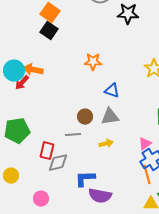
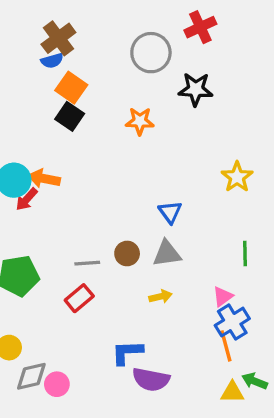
orange star: (93, 62) -> (140, 121), moved
blue triangle: (112, 91) -> (170, 212), turned 35
gray line: (73, 135) -> (87, 263), moved
red rectangle: (47, 151) -> (79, 298), moved, turned 36
gray diamond: (58, 163) -> (31, 376), moved

